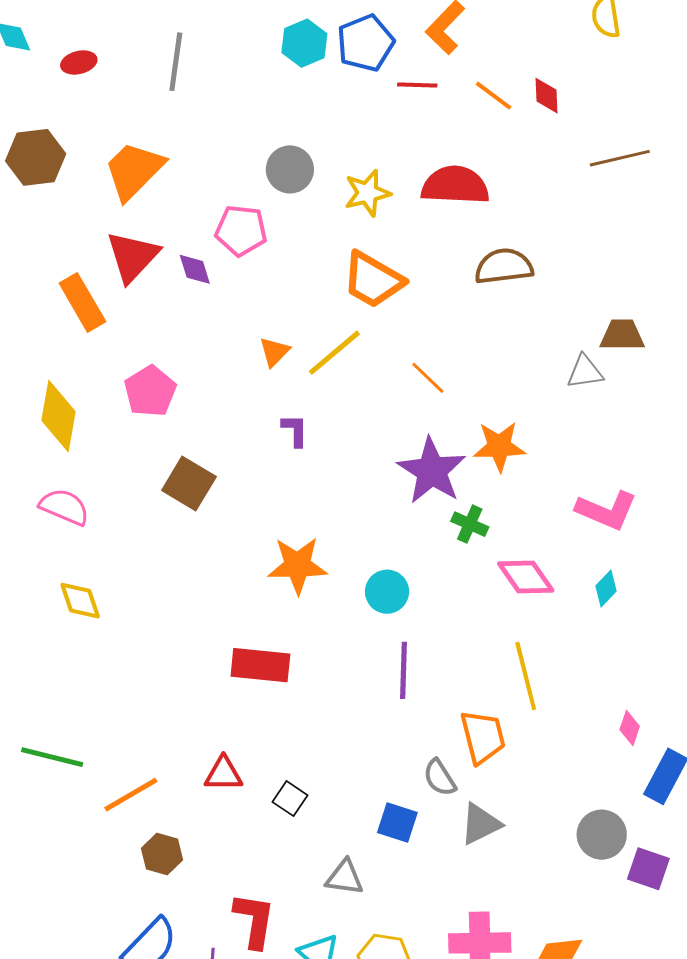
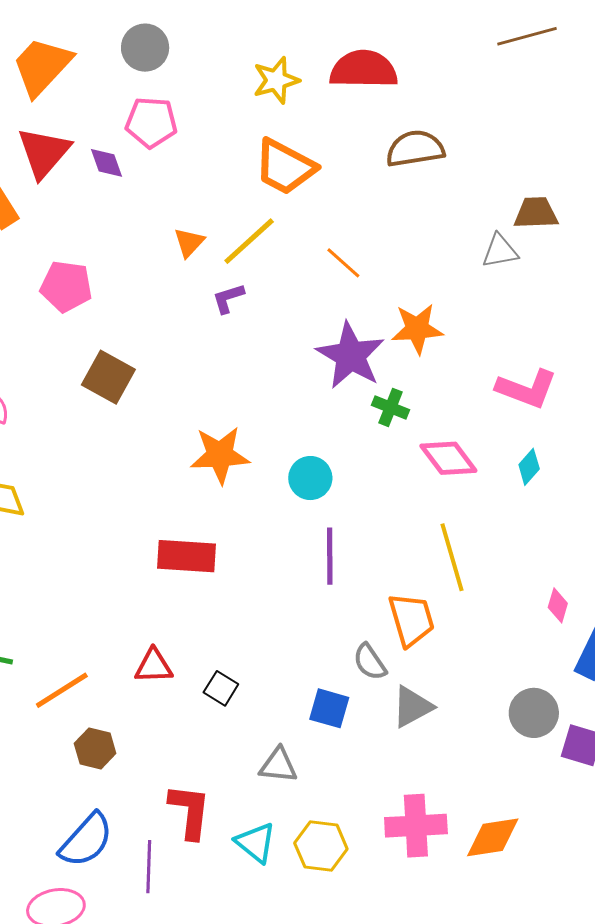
gray circle: (290, 169) -> (145, 48), moved
pink pentagon: (150, 391) -> (66, 286), turned -30
purple L-shape: (295, 430) -> (228, 298), moved, turned -105

